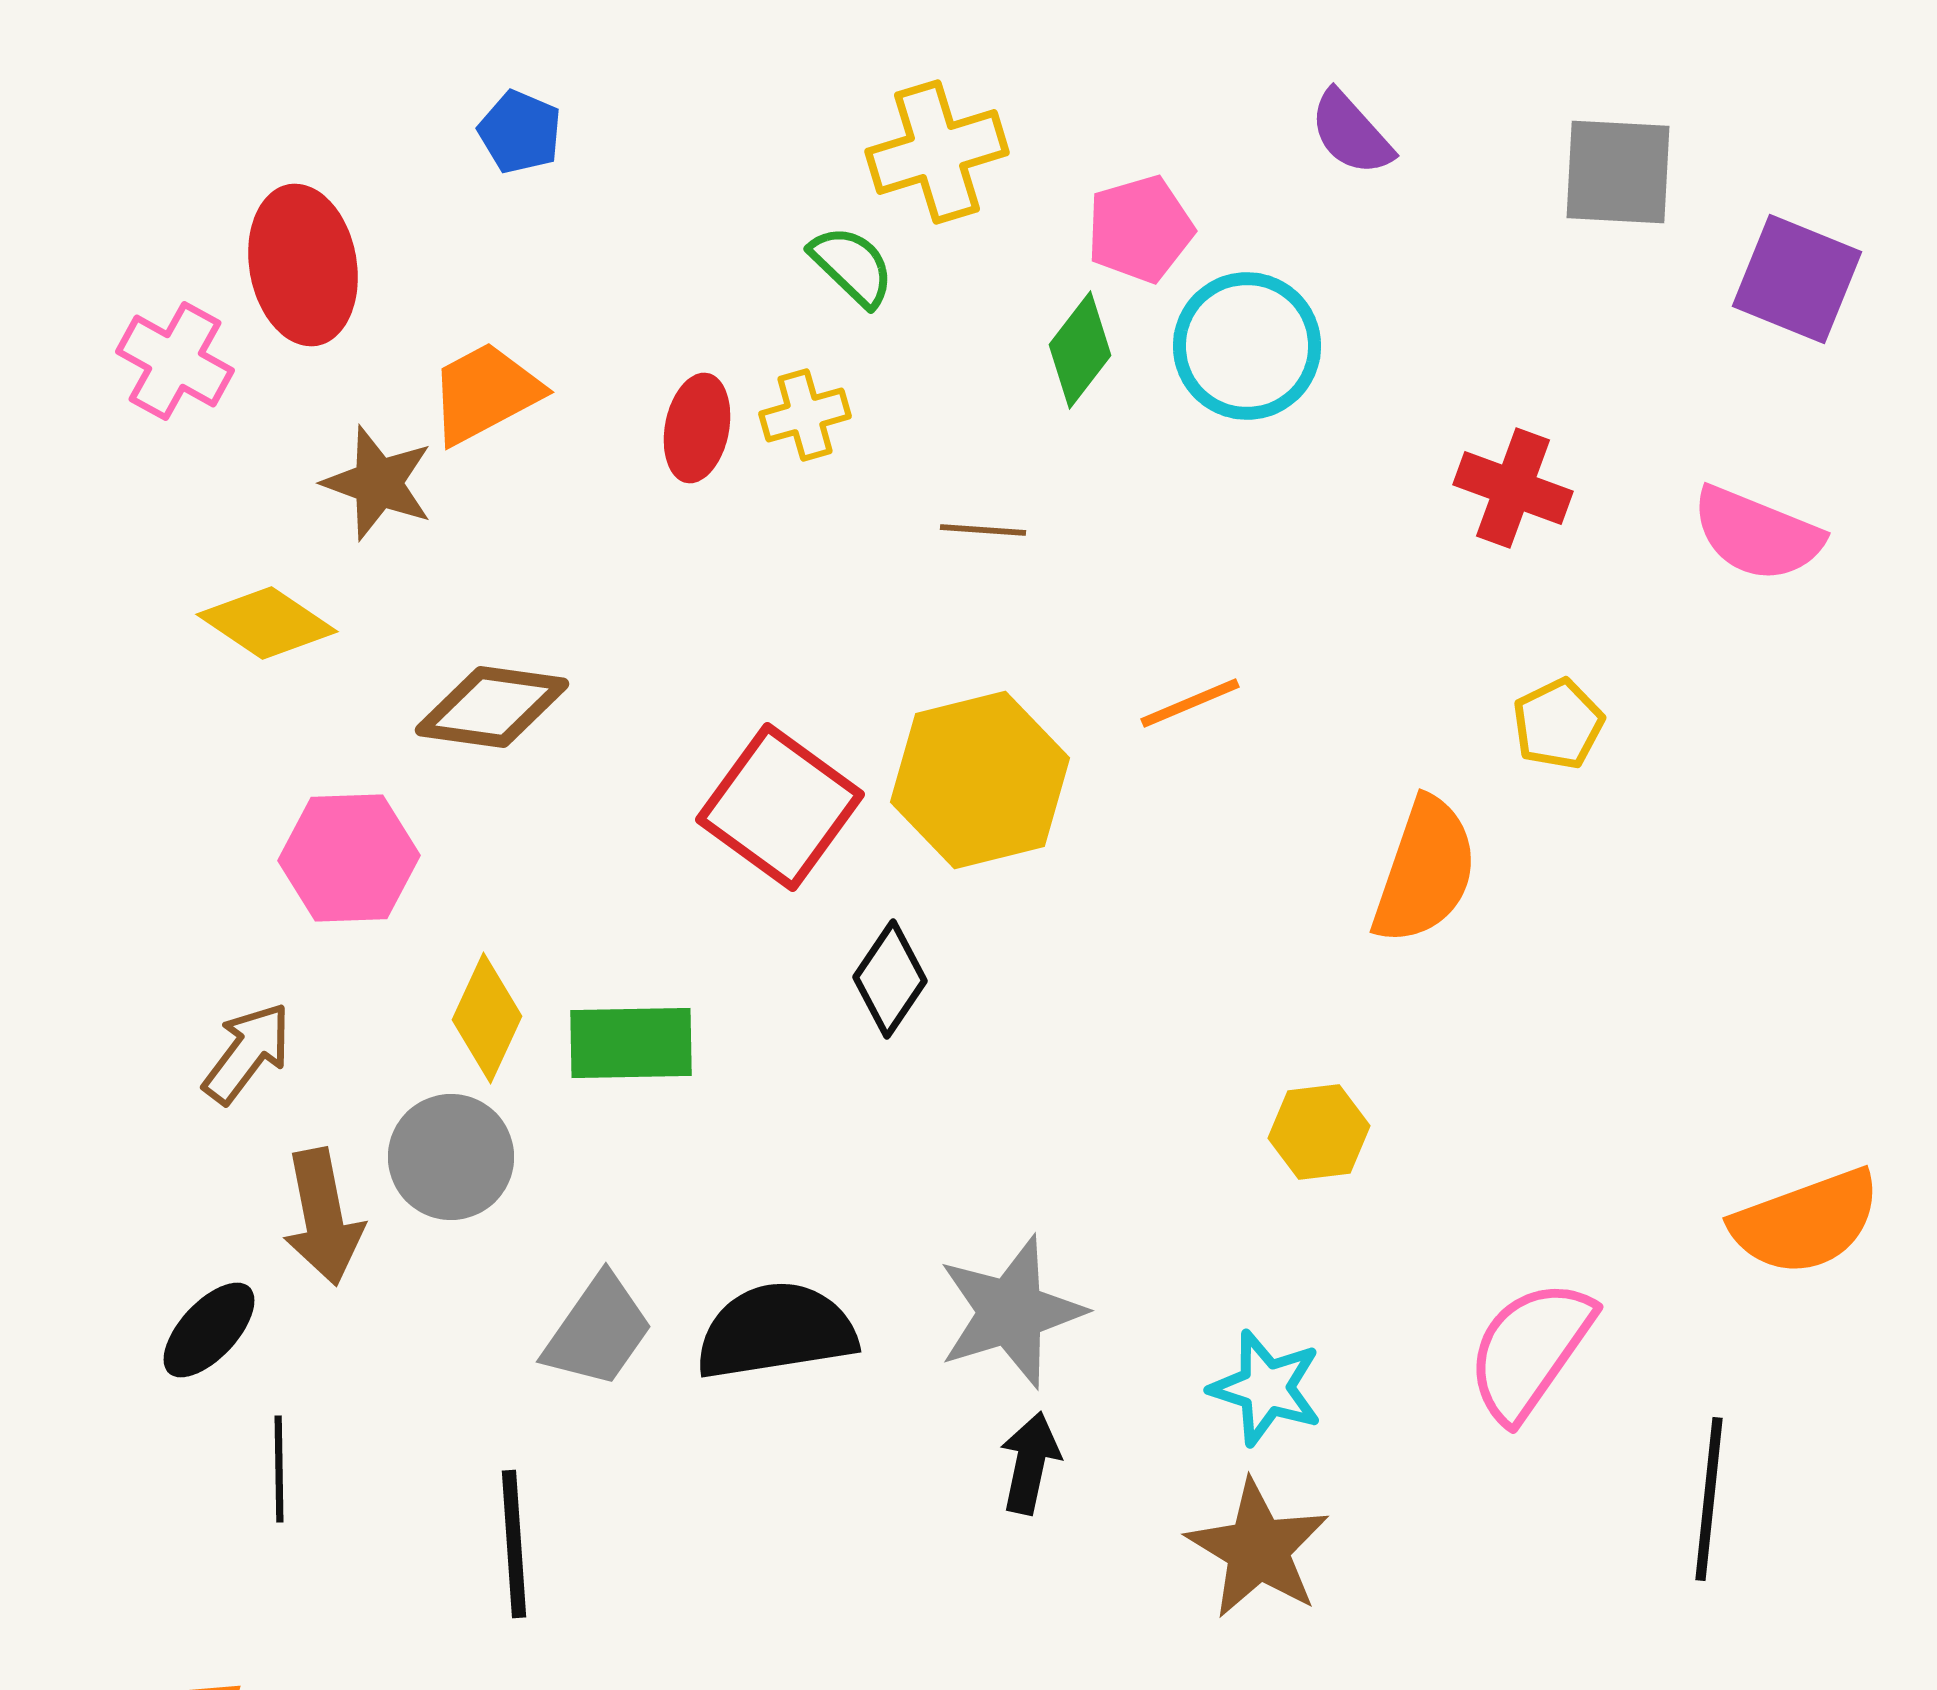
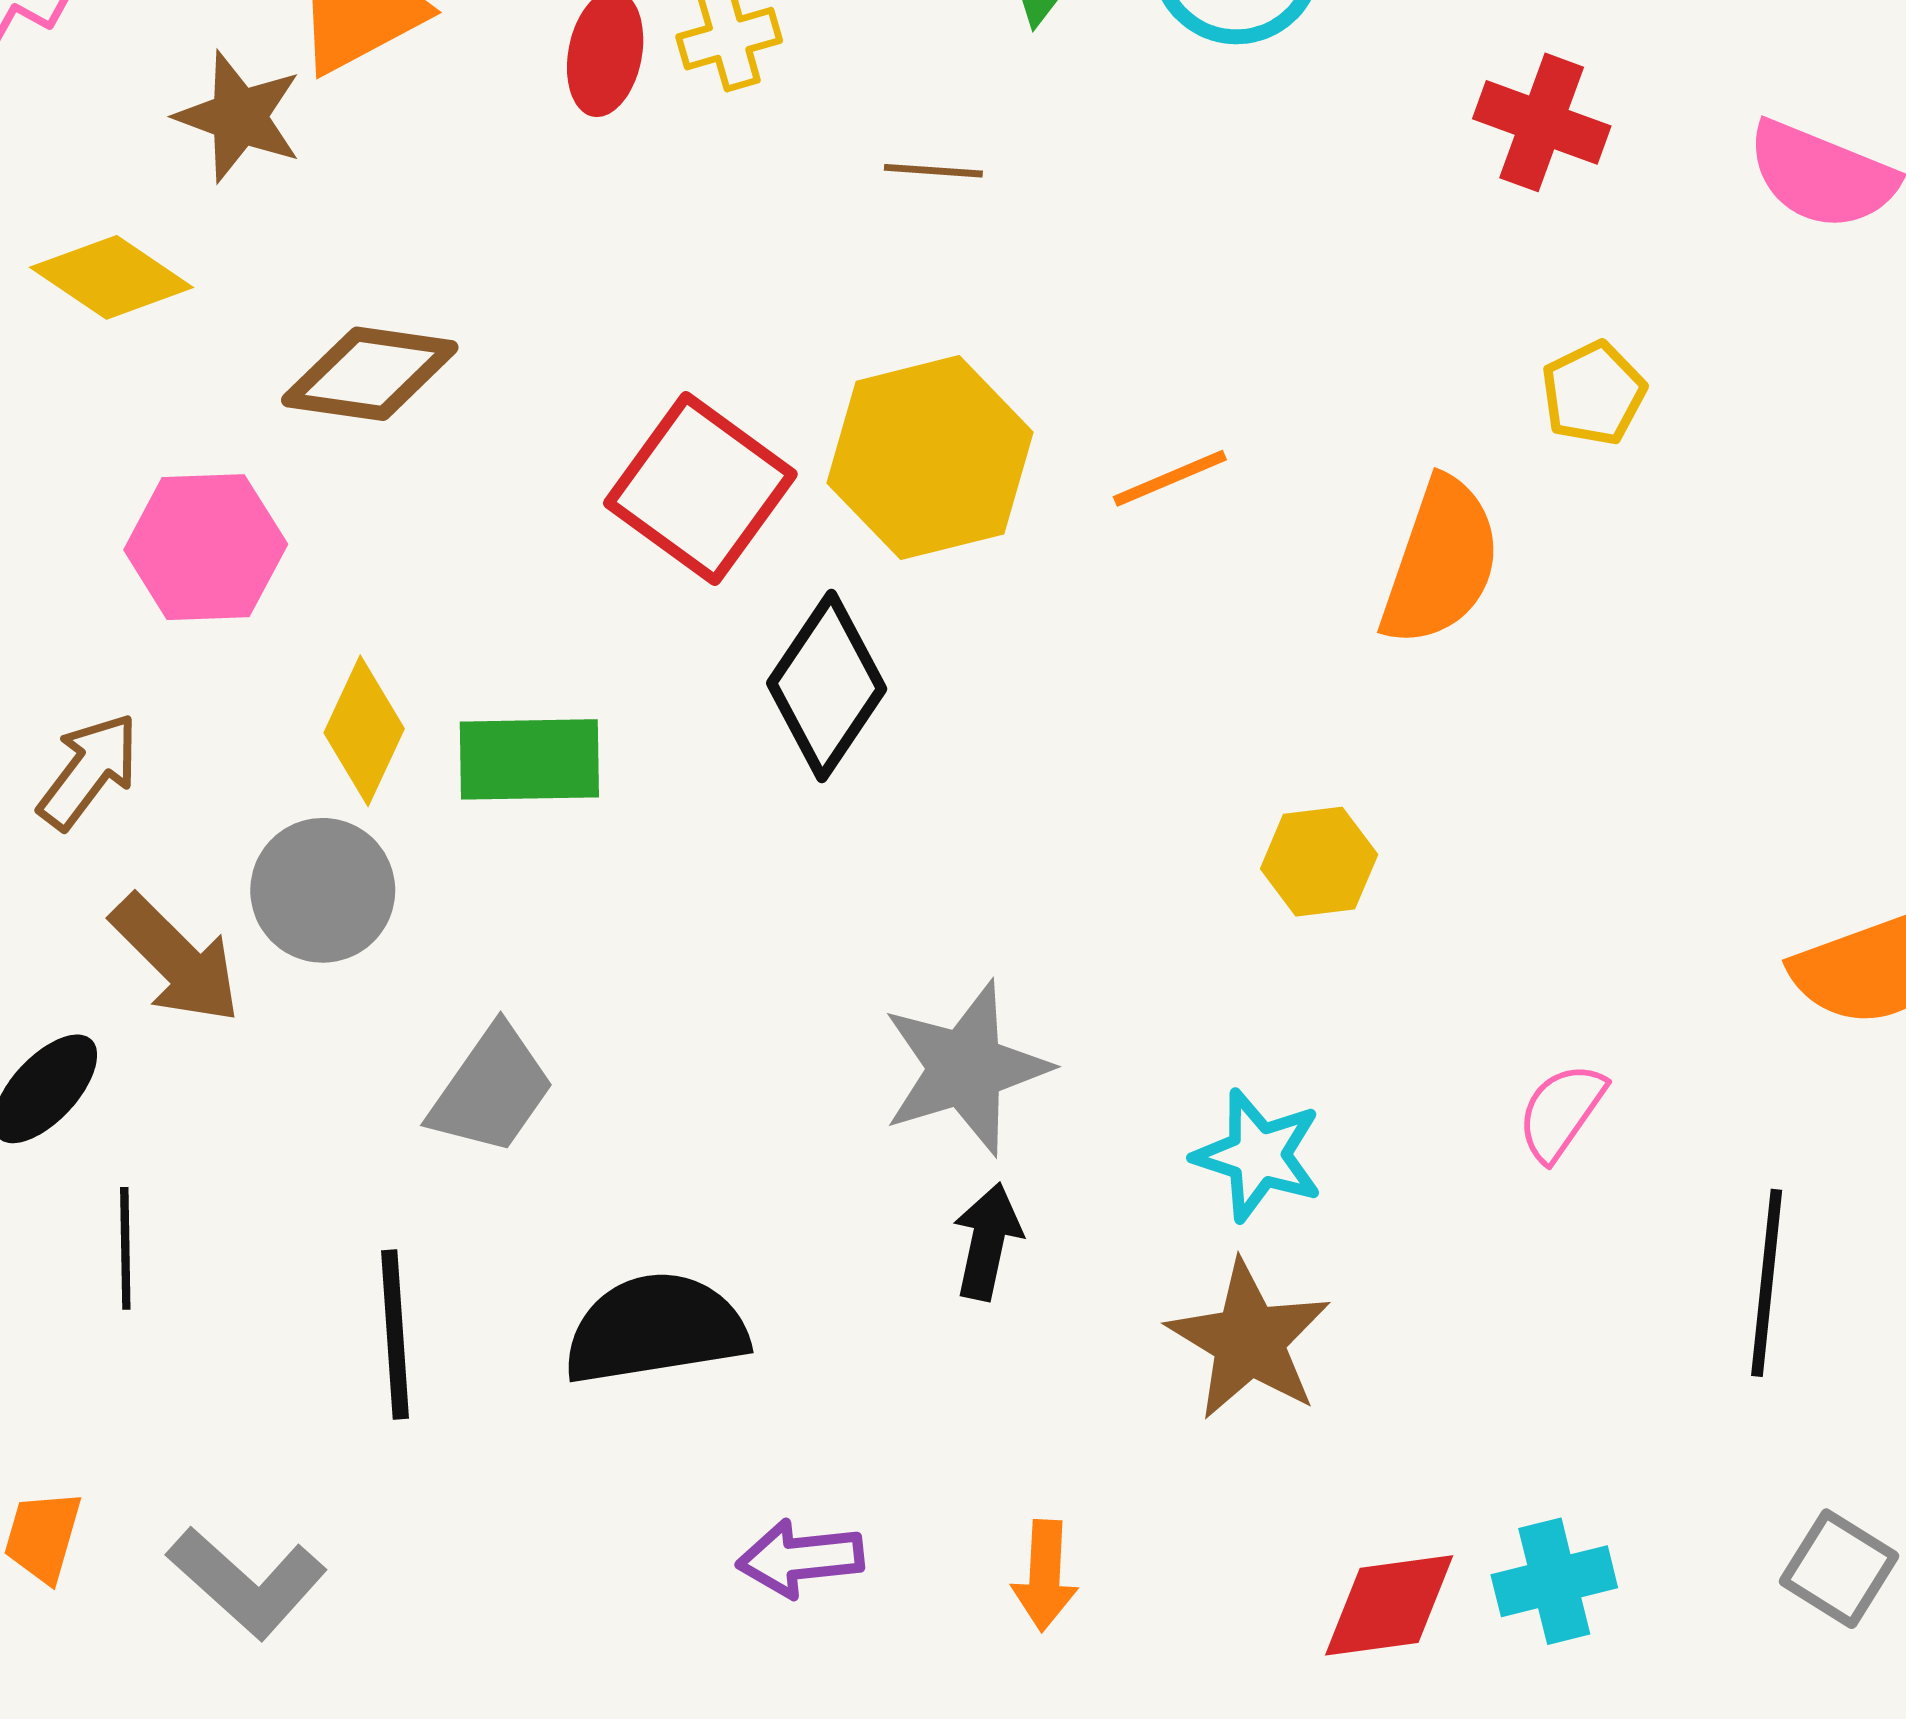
orange line: (1190, 703) -> (1170, 478), moved
black diamond: (890, 979) -> (827, 686), size x1.4
brown arrow: (323, 1217) -> (176, 959), turned -34
black semicircle: (776, 1331) -> (656, 1329), moved
pink semicircle: (1530, 1350) -> (1561, 1112), size x0.6

